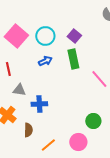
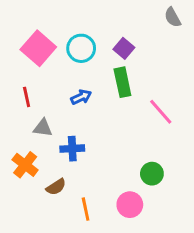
blue arrow: (45, 61) -> (81, 97), moved
brown semicircle: (28, 130) -> (56, 187), turned 56
orange line: (48, 145) -> (86, 209), turned -63

